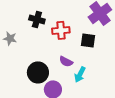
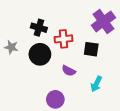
black circle: (38, 72) -> (40, 54), moved
cyan arrow: (80, 74) -> (96, 84), moved

